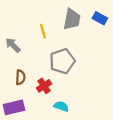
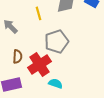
red cross: (44, 86) -> (40, 64), size x1.6

